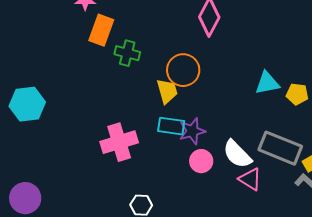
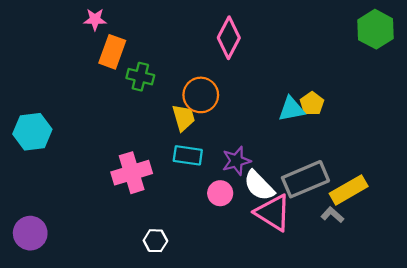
yellow pentagon: (297, 94) -> (312, 104), moved, turned 30
purple star: (192, 131) -> (236, 161), moved
gray rectangle: (280, 148) -> (305, 179), turned -45
pink triangle: (250, 179) -> (273, 213), size x1.5

